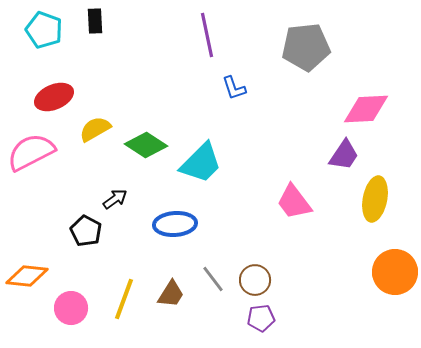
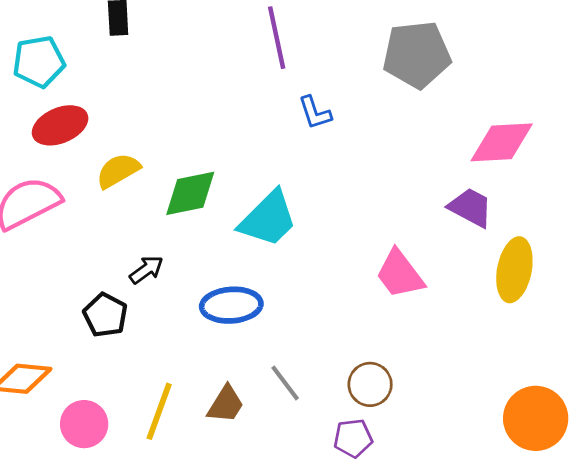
cyan pentagon: (44, 30) -> (39, 62), moved, turned -30
green diamond: (146, 145) -> (190, 193), turned -45
purple trapezoid: (344, 155) -> (471, 207), turned -96
orange circle: (395, 272) -> (536, 418), moved
brown circle: (255, 280) -> (370, 384), moved

